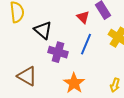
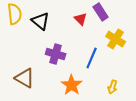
black triangle: (43, 30) -> (41, 21), moved
blue line: (86, 44) -> (92, 58), moved

